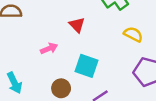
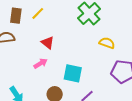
red triangle: (77, 25) -> (48, 43), moved

